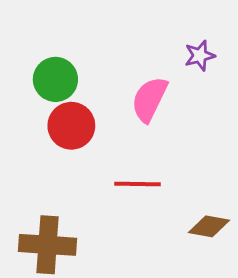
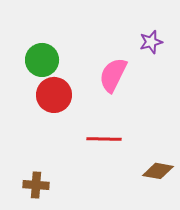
brown cross: (48, 245) -> (36, 185), size x0.6

